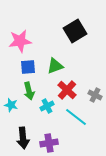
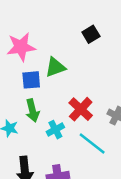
black square: (75, 31) -> (91, 34), size x0.6
green triangle: (55, 66) -> (55, 67), moved

